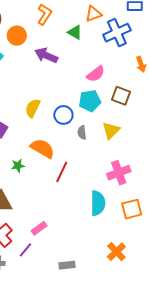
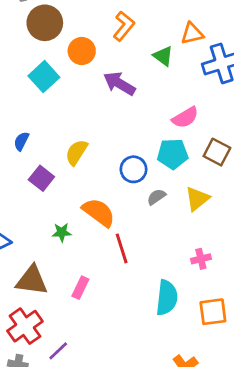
yellow semicircle: (33, 108) -> (76, 152), moved
gray semicircle: (82, 133) -> (156, 197), turned 56
red line: (62, 172) -> (122, 248), turned -50
pink cross: (119, 173) -> (201, 259), size x0.6
pink rectangle: (39, 228) -> (80, 288), moved, turned -35

